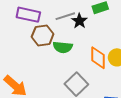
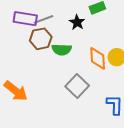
gray line: (65, 16) -> (44, 19), moved

